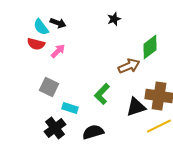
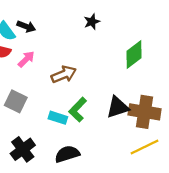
brown arrow: (129, 66) -> (64, 74), moved
black triangle: (136, 107) -> (118, 107), moved
cyan rectangle: (70, 108) -> (58, 118), moved

